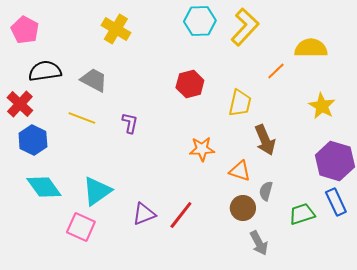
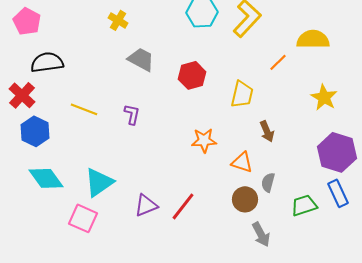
yellow cross: (116, 29) -> (118, 20), size x0.7
gray trapezoid: (94, 80) -> (141, 59), moved
brown arrow: (265, 140) -> (267, 131), size x0.7

